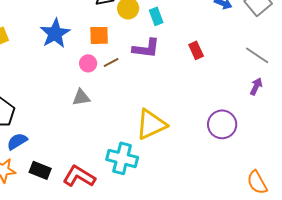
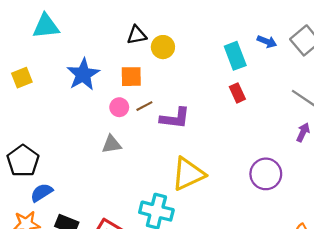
cyan rectangle: (156, 16) -> (235, 56), moved, size x1.4
purple L-shape: (146, 48) -> (175, 118), moved

